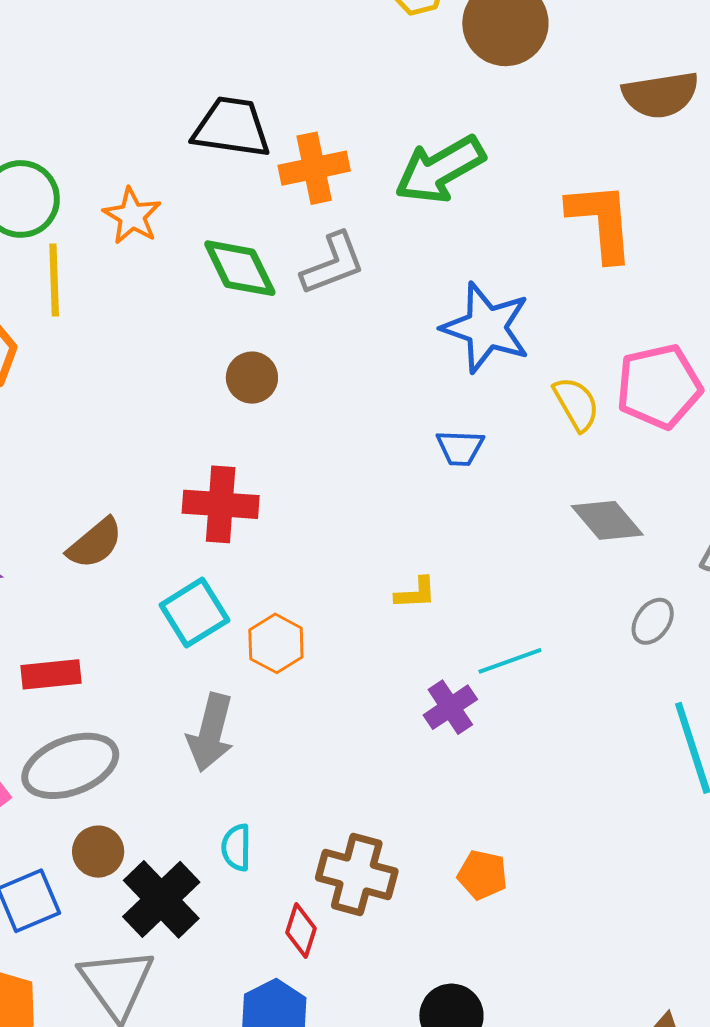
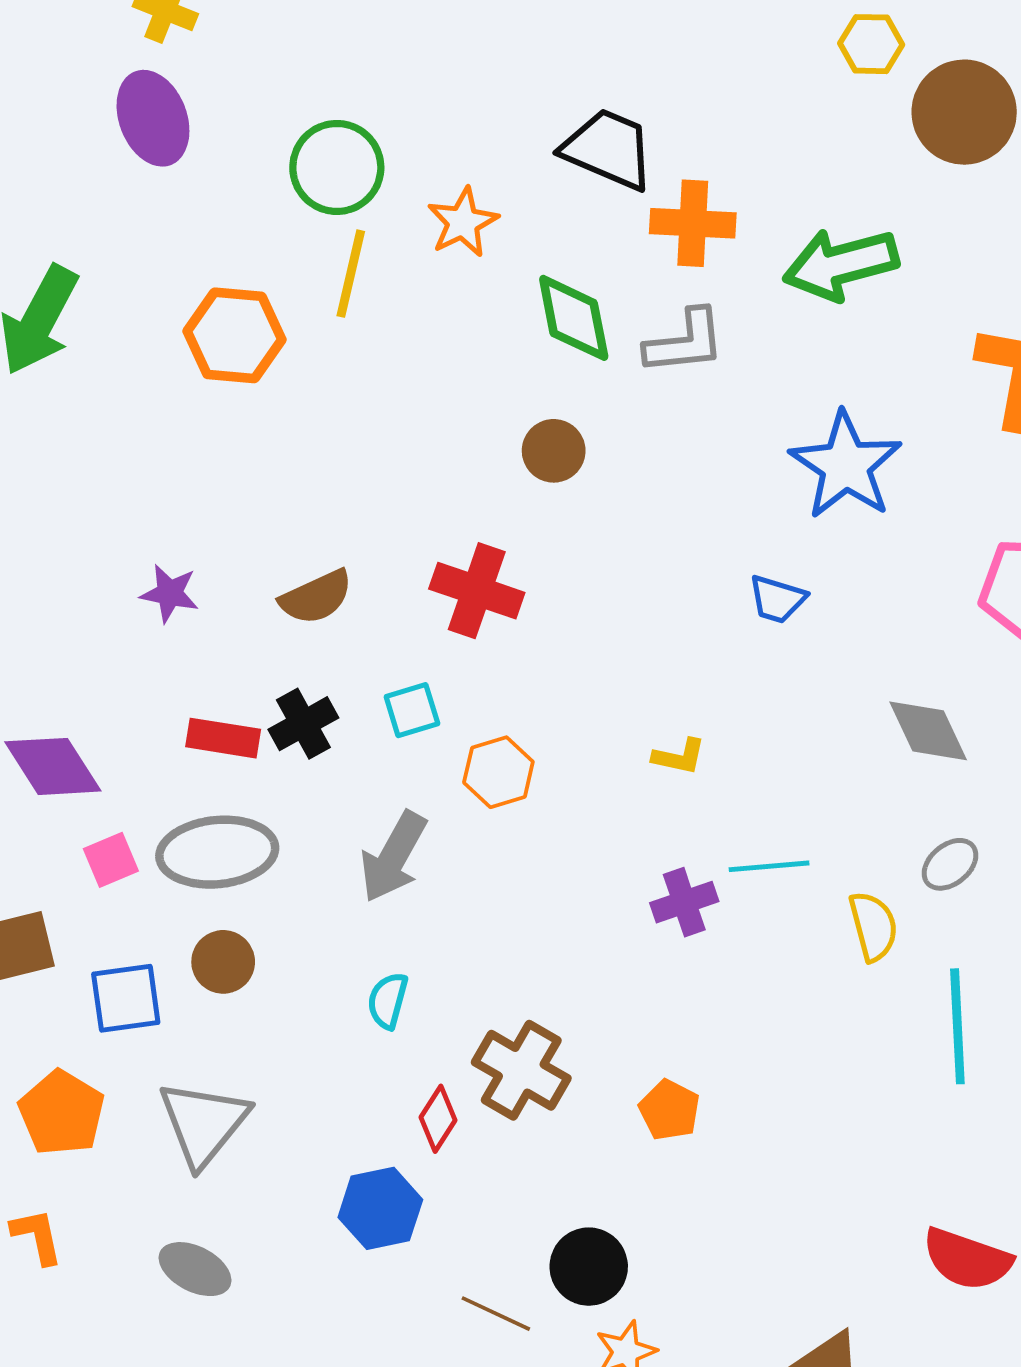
yellow semicircle: (576, 404) -> (873, 926), moved
cyan square: (194, 613) -> (412, 710), size x0.7
black cross: (161, 899) -> (303, 724), moved, size x0.7

